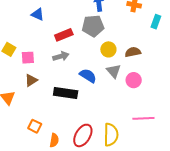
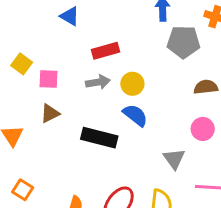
gray pentagon: (93, 26) -> (183, 42), moved
yellow circle: (108, 49) -> (132, 84), moved
gray triangle: (114, 71) -> (174, 159), moved
orange square: (35, 126) -> (23, 190), moved

